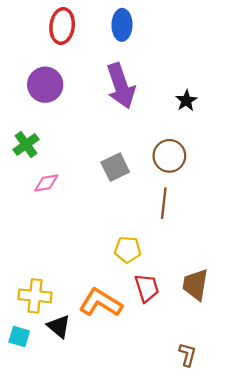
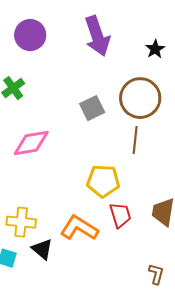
brown circle: (169, 156) -> (140, 98), size x1.4
pink diamond: (46, 183) -> (31, 143), moved, size x1.6
yellow pentagon: (128, 250) -> (103, 181), size x1.4

